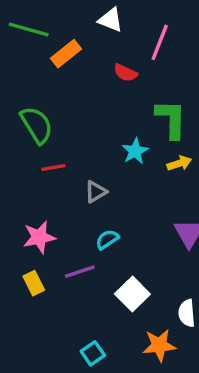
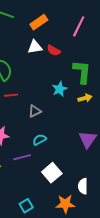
white triangle: (110, 20) -> (35, 47), moved, turned -35
orange rectangle: (66, 54) -> (39, 22), moved
red semicircle: (125, 73) -> (54, 50), moved

